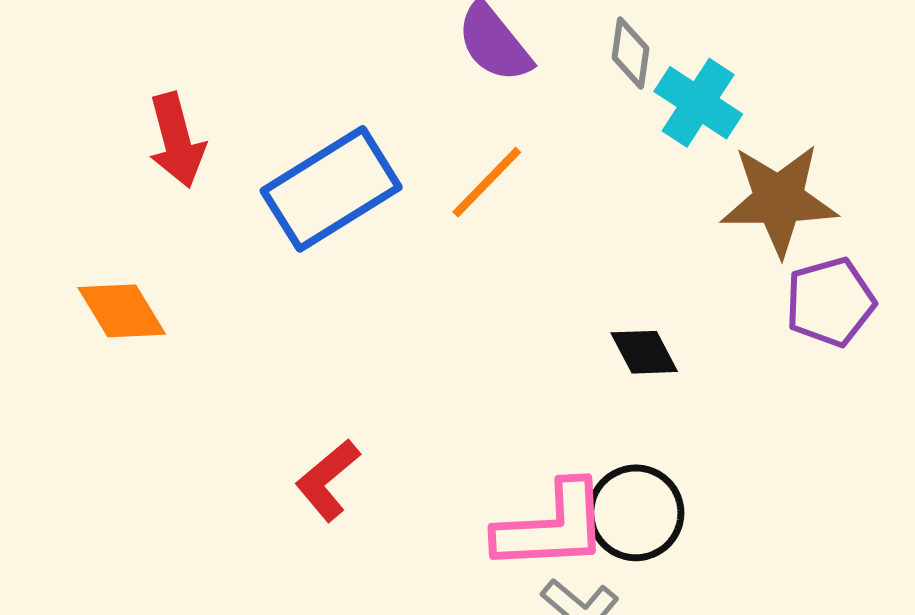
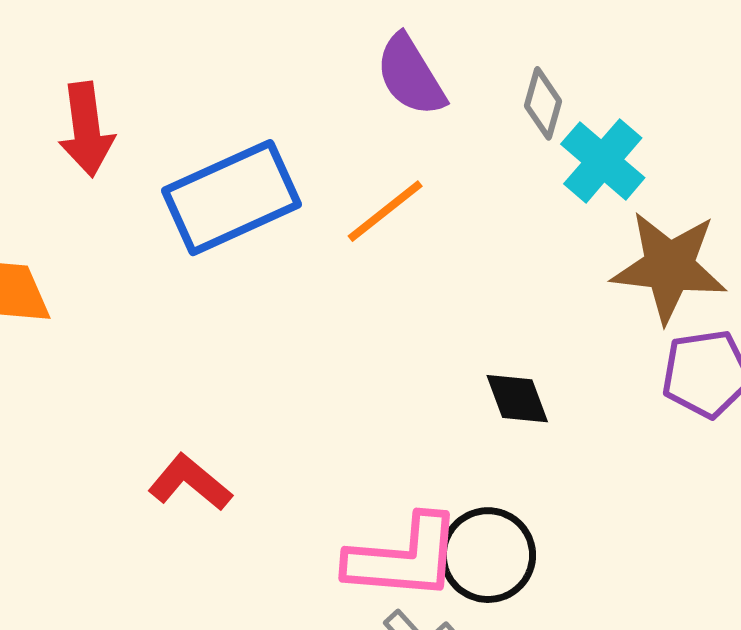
red L-shape: (328, 480) -> (190, 483), turned 72

